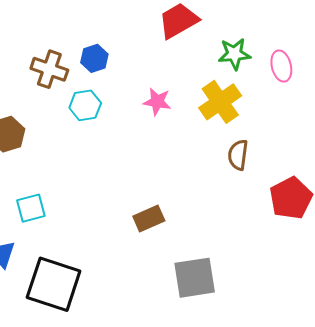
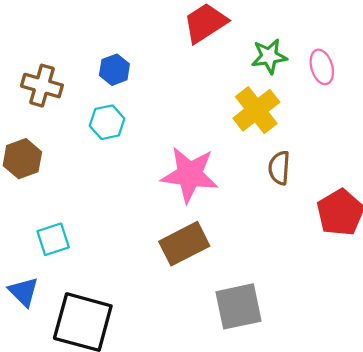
brown cross: (49, 69) -> (42, 86), moved
pink star: (157, 102) -> (190, 175), moved, size x1.8
brown rectangle: (149, 219) -> (184, 244), size x1.4

